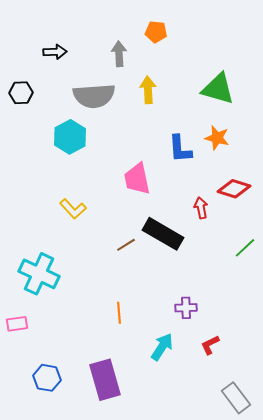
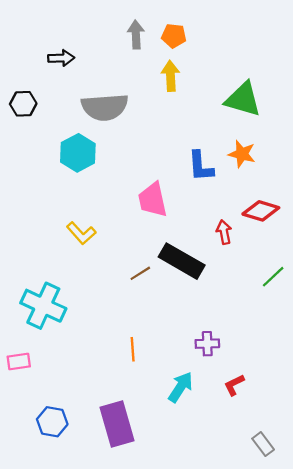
gray arrow: (119, 54) -> (136, 35), moved
yellow arrow: (148, 90) -> (170, 76), moved
gray rectangle: (236, 398) -> (263, 444), size x0.7

